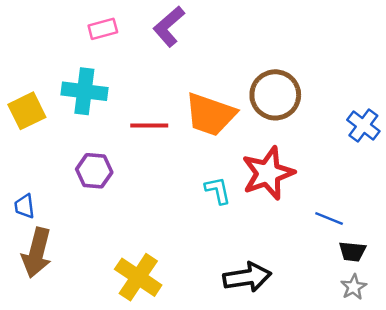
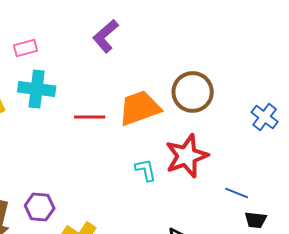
pink rectangle: (103, 29) -> (26, 48), moved
orange trapezoid: (210, 114) -> (140, 108), turned 141
purple hexagon: (94, 171) -> (40, 207), moved

